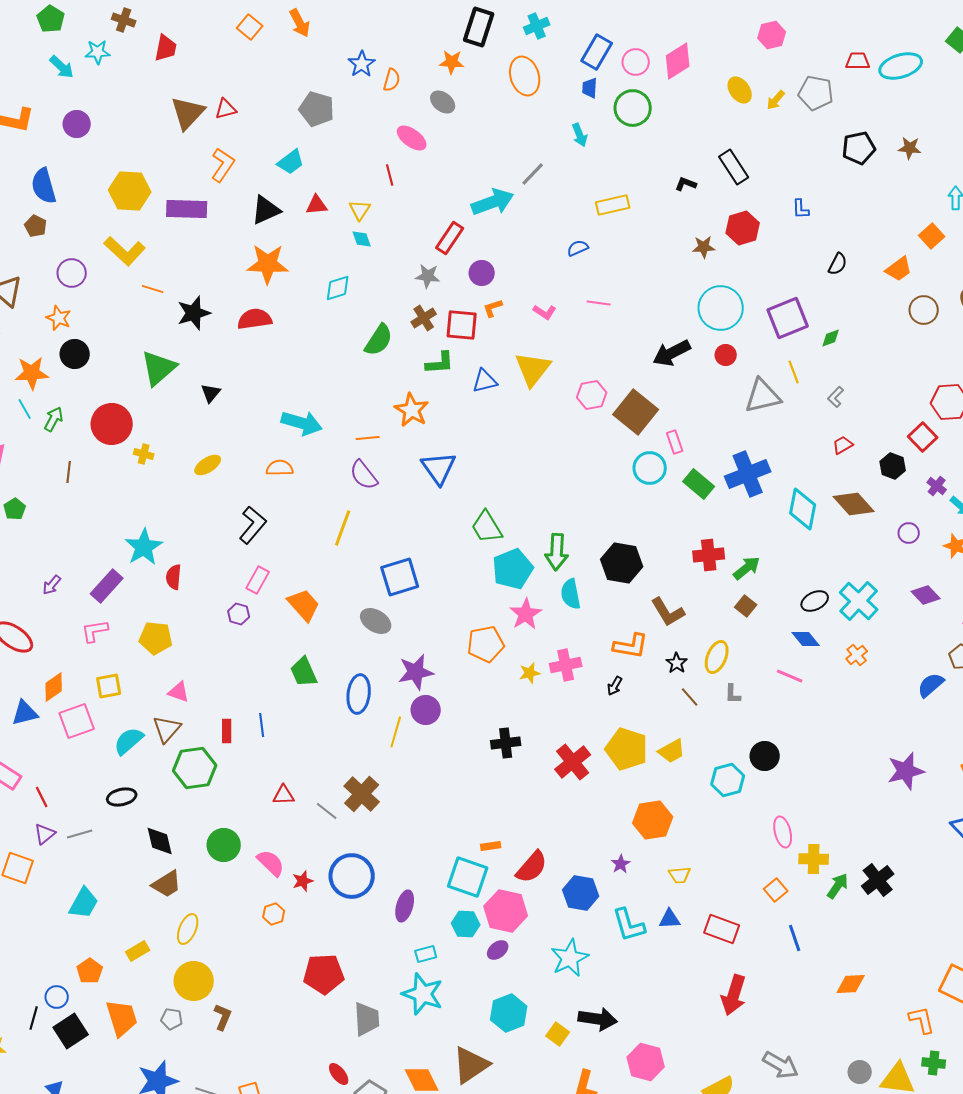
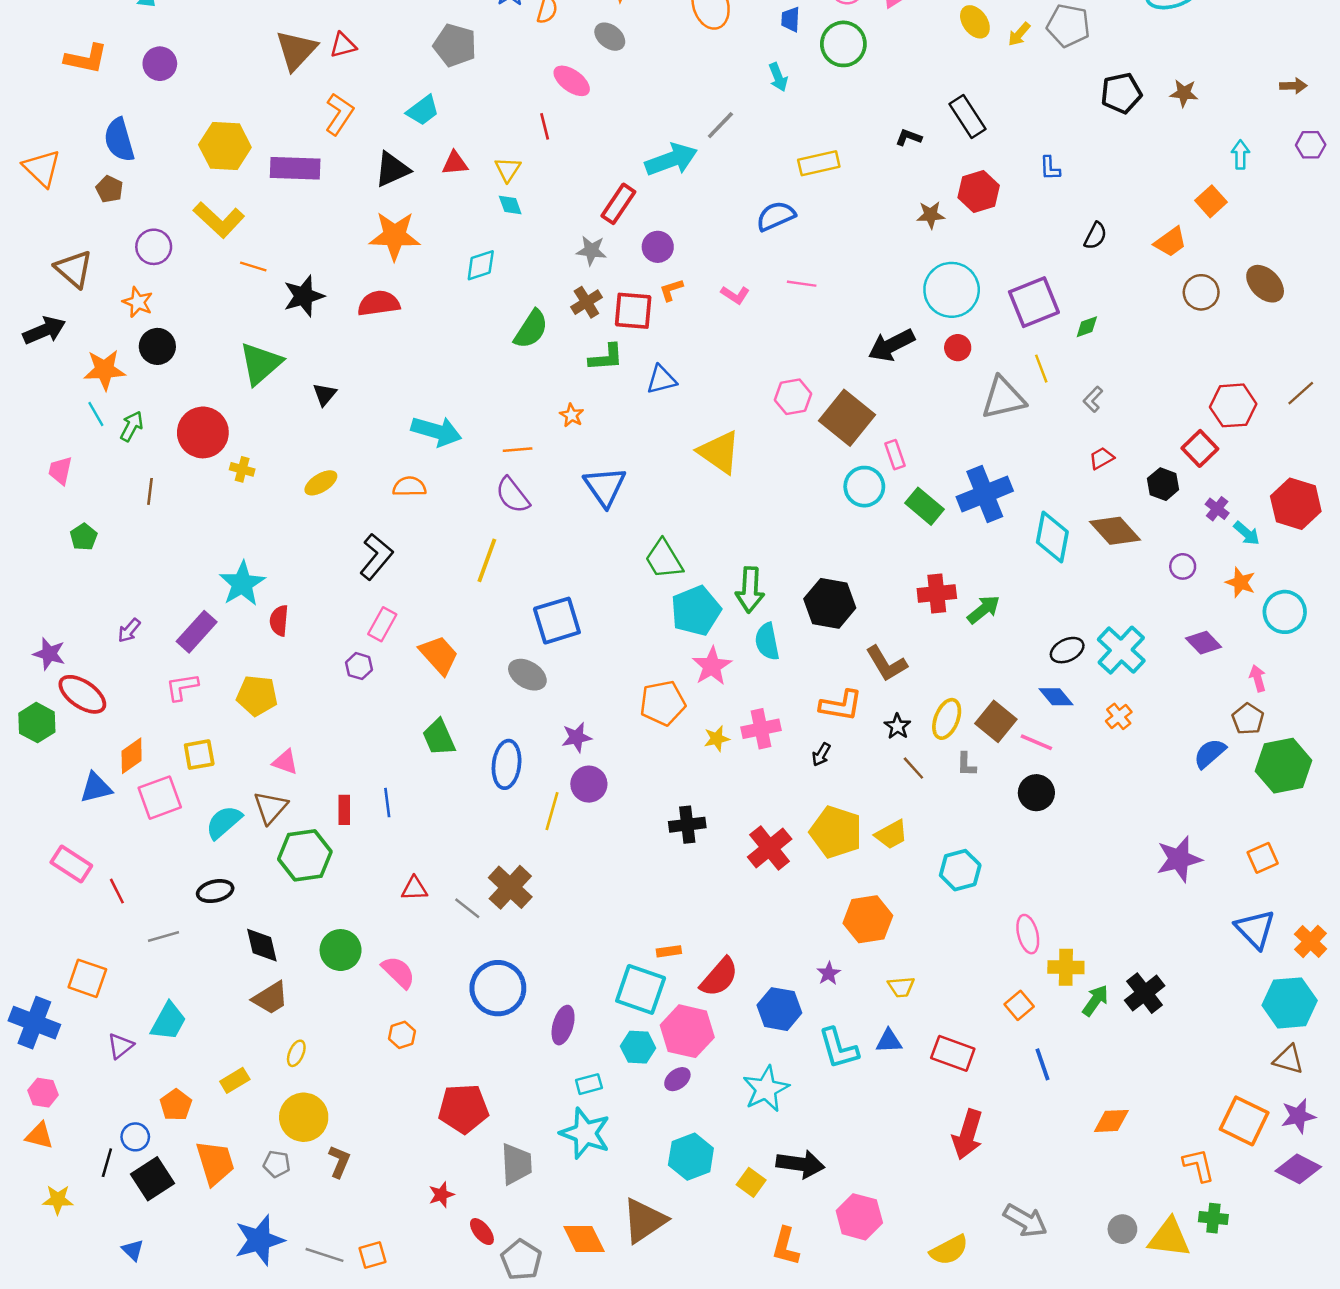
blue semicircle: (578, 248) -> (776, 216), size x1.5
yellow triangle: (533, 369) -> (719, 452), moved, turned -33
orange star: (412, 410) -> (572, 415), size x0.6
brown square: (746, 606) -> (996, 721), moved, size x1.5
purple star: (416, 672) -> (577, 737), size x0.7
black circle: (765, 756) -> (1036, 793), moved
purple triangle: (45, 834) -> (120, 1046), moved
red star: (303, 881) -> (441, 1195), moved
yellow ellipse: (188, 929) -> (296, 1053), size x0.7

